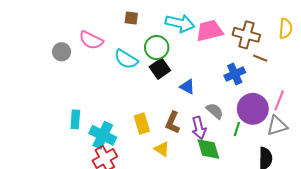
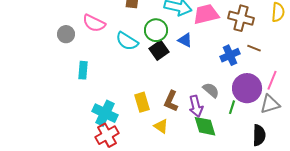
brown line: (260, 58) -> (254, 48), moved
blue triangle: (187, 87) -> (185, 40), moved
cyan rectangle: (75, 119) -> (83, 70), moved

